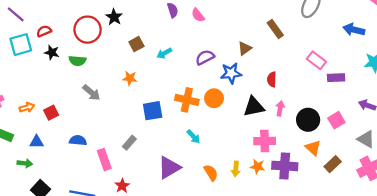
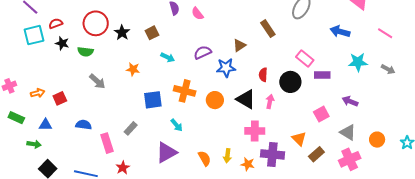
black star: (114, 17) -> (122, 33), moved
brown square: (136, 44) -> (152, 33), moved
cyan arrow: (164, 53) -> (168, 57), moved, turned -128
orange circle: (214, 98) -> (215, 100), moved
black triangle: (254, 107) -> (246, 99), turned 40
black circle: (308, 120) -> (290, 82), moved
cyan arrow: (193, 137) -> (177, 125), moved
orange star: (257, 167) -> (248, 164), moved

